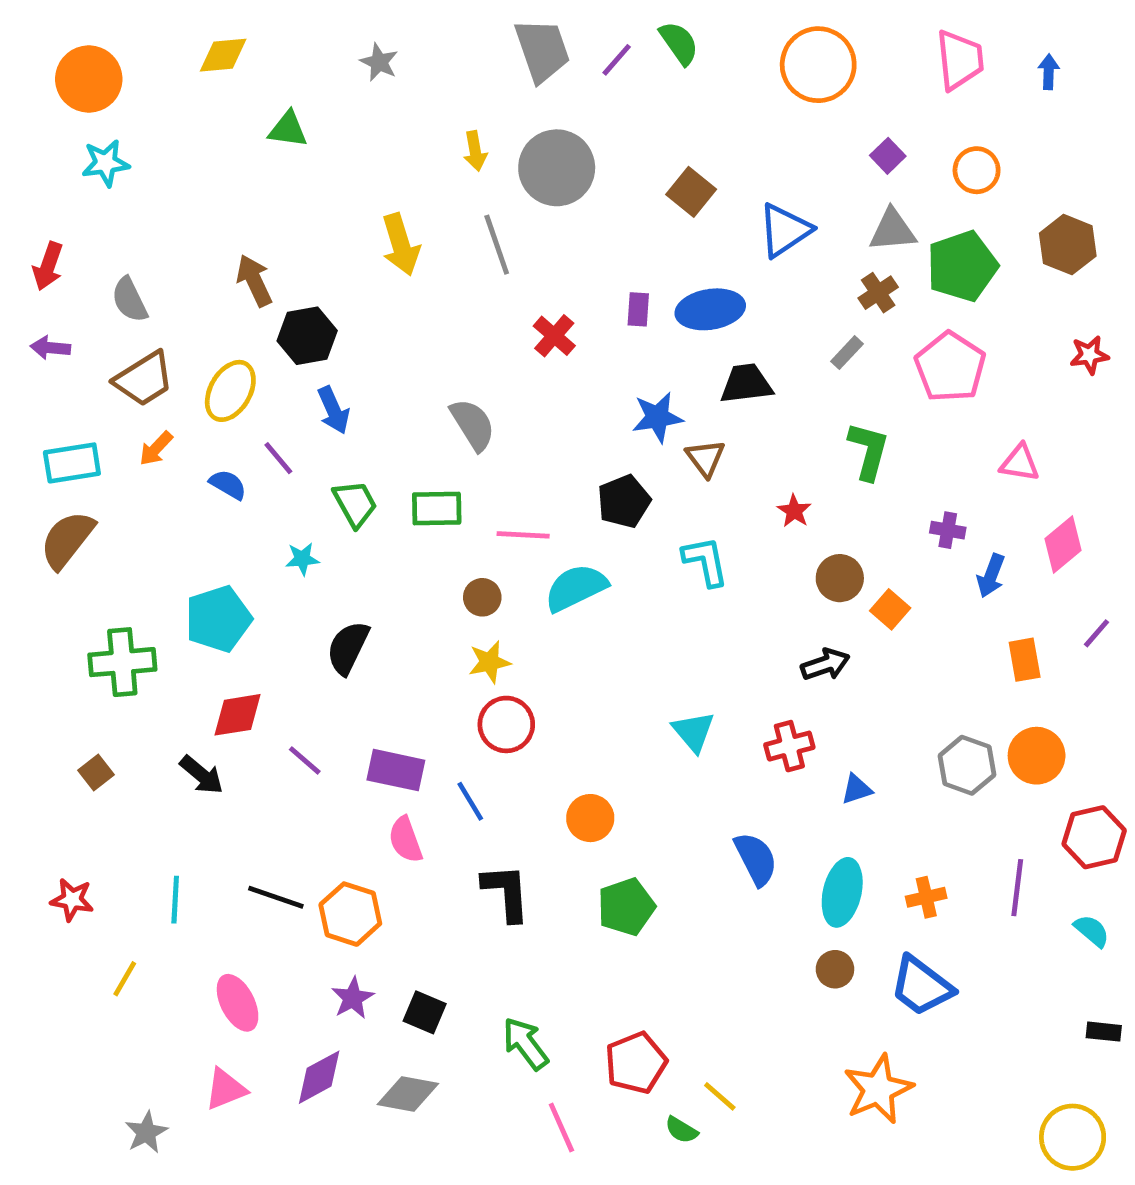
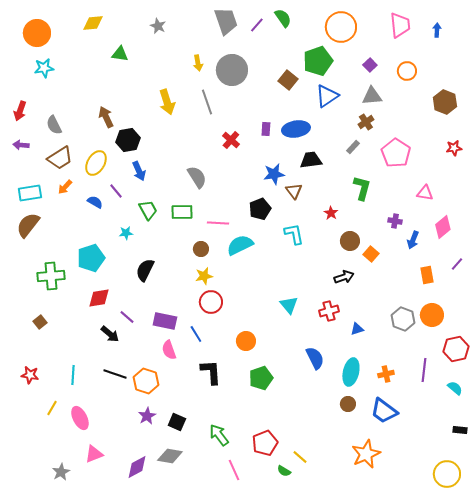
green pentagon: (962, 266) -> (318, 61), moved
black arrow: (202, 775) -> (110, 334), moved
pink ellipse: (238, 1003) -> (80, 418), moved
purple diamond: (319, 1077) -> (137, 467), moved

